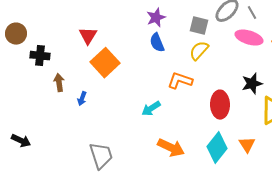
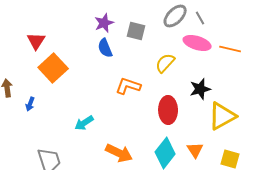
gray square: (199, 26) -> (136, 31), moved
yellow semicircle: (199, 51) -> (165, 63), moved
cyan arrow: (151, 109) -> (84, 123), moved

